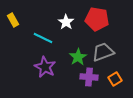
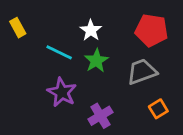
red pentagon: (97, 19) -> (151, 30), moved
green star: (78, 57) -> (96, 61), moved
purple cross: (89, 77) -> (100, 116), moved, turned -36

